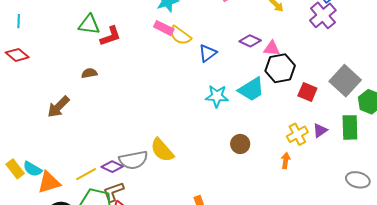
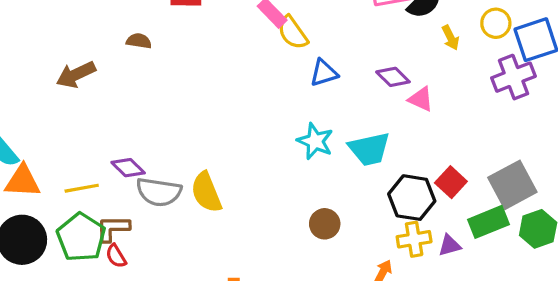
black hexagon: (280, 68) -> (412, 198), moved
green rectangle: (350, 127) -> (488, 222), moved, turned 50
purple diamond: (112, 167) -> (128, 168), moved

